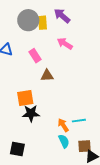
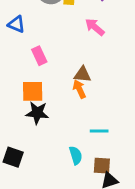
pink rectangle: (35, 56) -> (39, 56), moved
brown triangle: (47, 76) -> (82, 74), moved
orange arrow: (63, 125) -> (79, 89), moved

